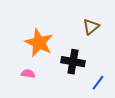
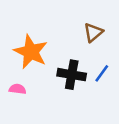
blue line: (98, 83) -> (102, 73), moved

